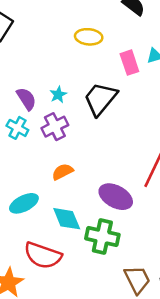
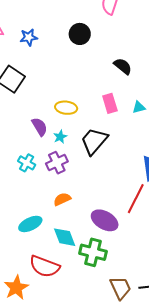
yellow ellipse: (89, 37) -> (66, 108), moved
pink rectangle: (129, 63) -> (110, 103), moved
purple semicircle: (26, 99) -> (40, 127), moved

